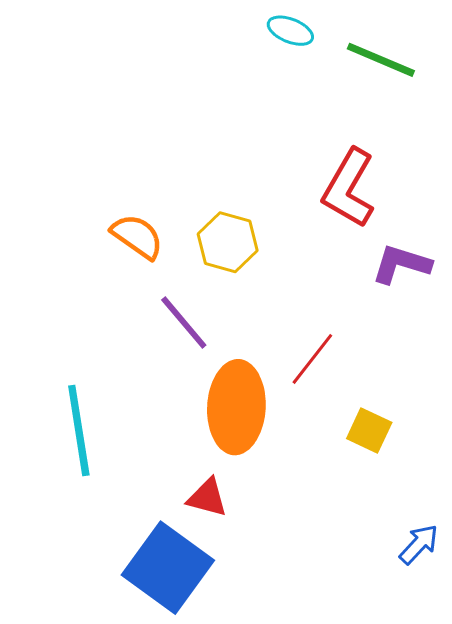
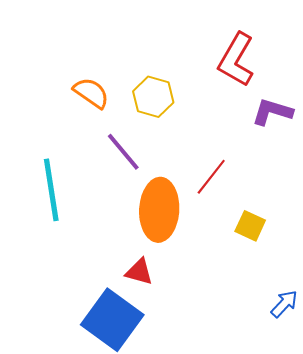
cyan line: (79, 430) -> (51, 190), moved

